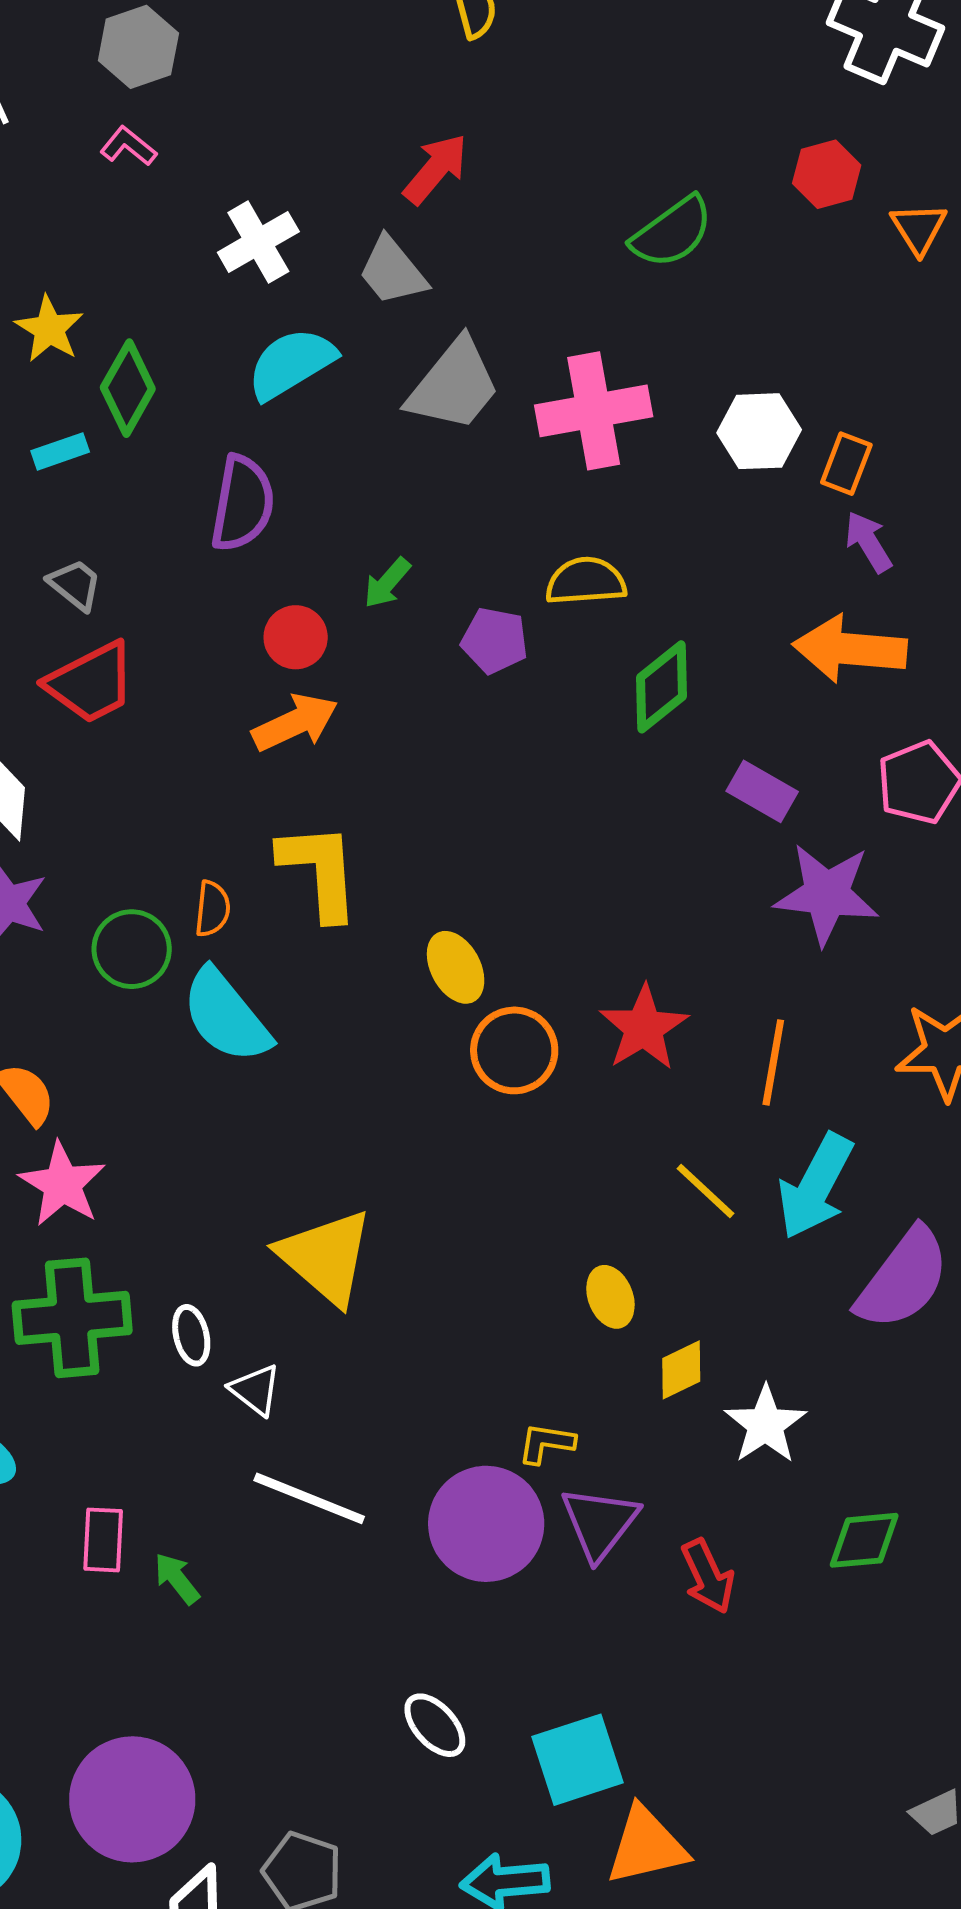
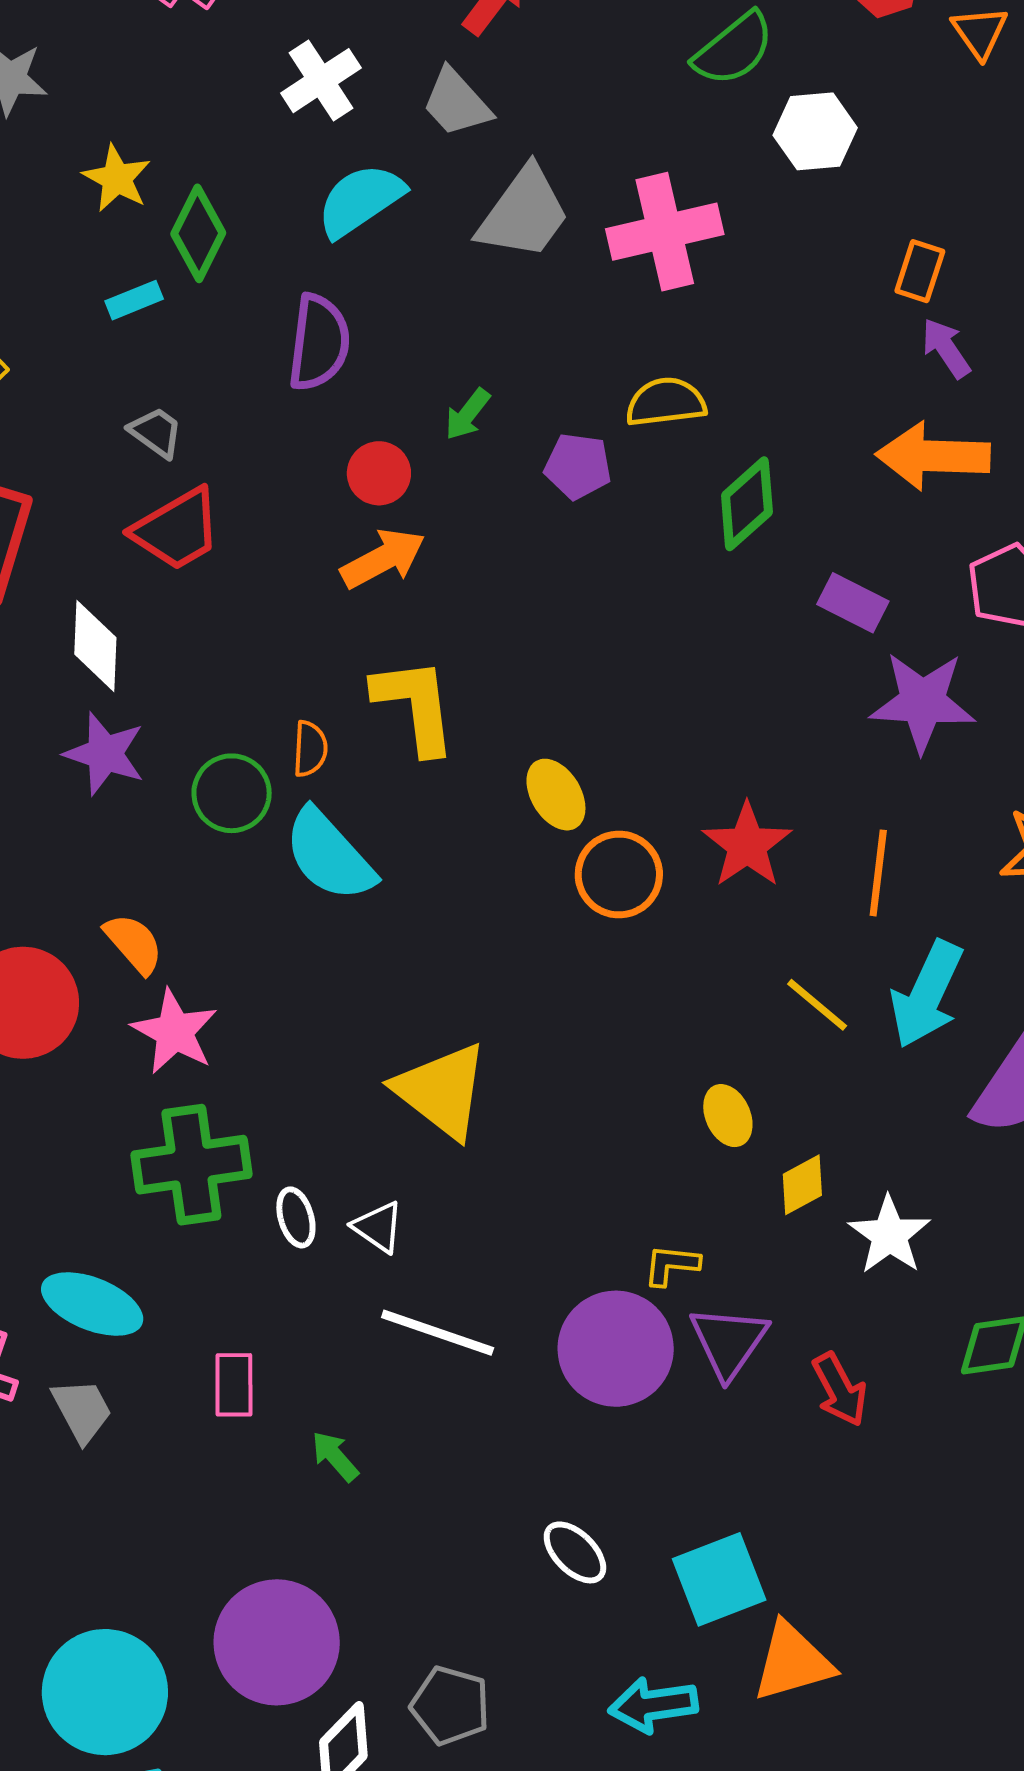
white hexagon: (759, 431) -> (815, 131), moved
white ellipse: (191, 1335) -> (296, 1217), moved
green arrow: (177, 1579) -> (335, 1456), moved

